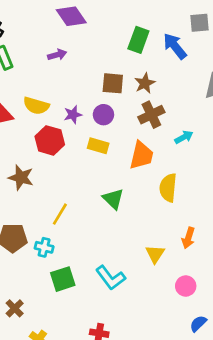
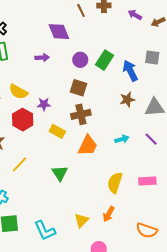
brown star: (145, 83) -> (127, 100), moved
purple circle: (103, 115) -> (80, 60), moved
brown cross: (151, 115) -> (81, 114), moved
yellow semicircle: (168, 188) -> (115, 183), moved
yellow line: (60, 214) -> (19, 164), moved

